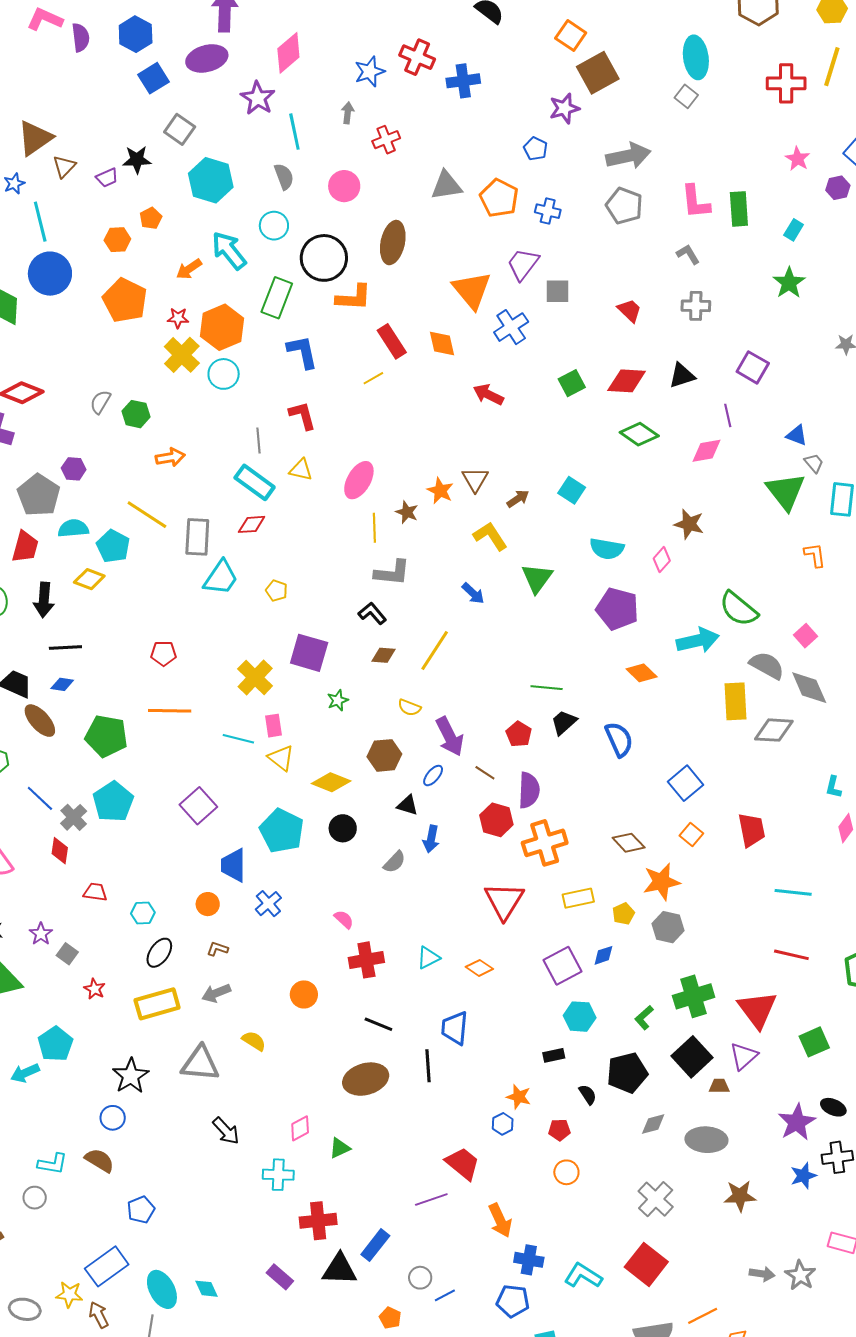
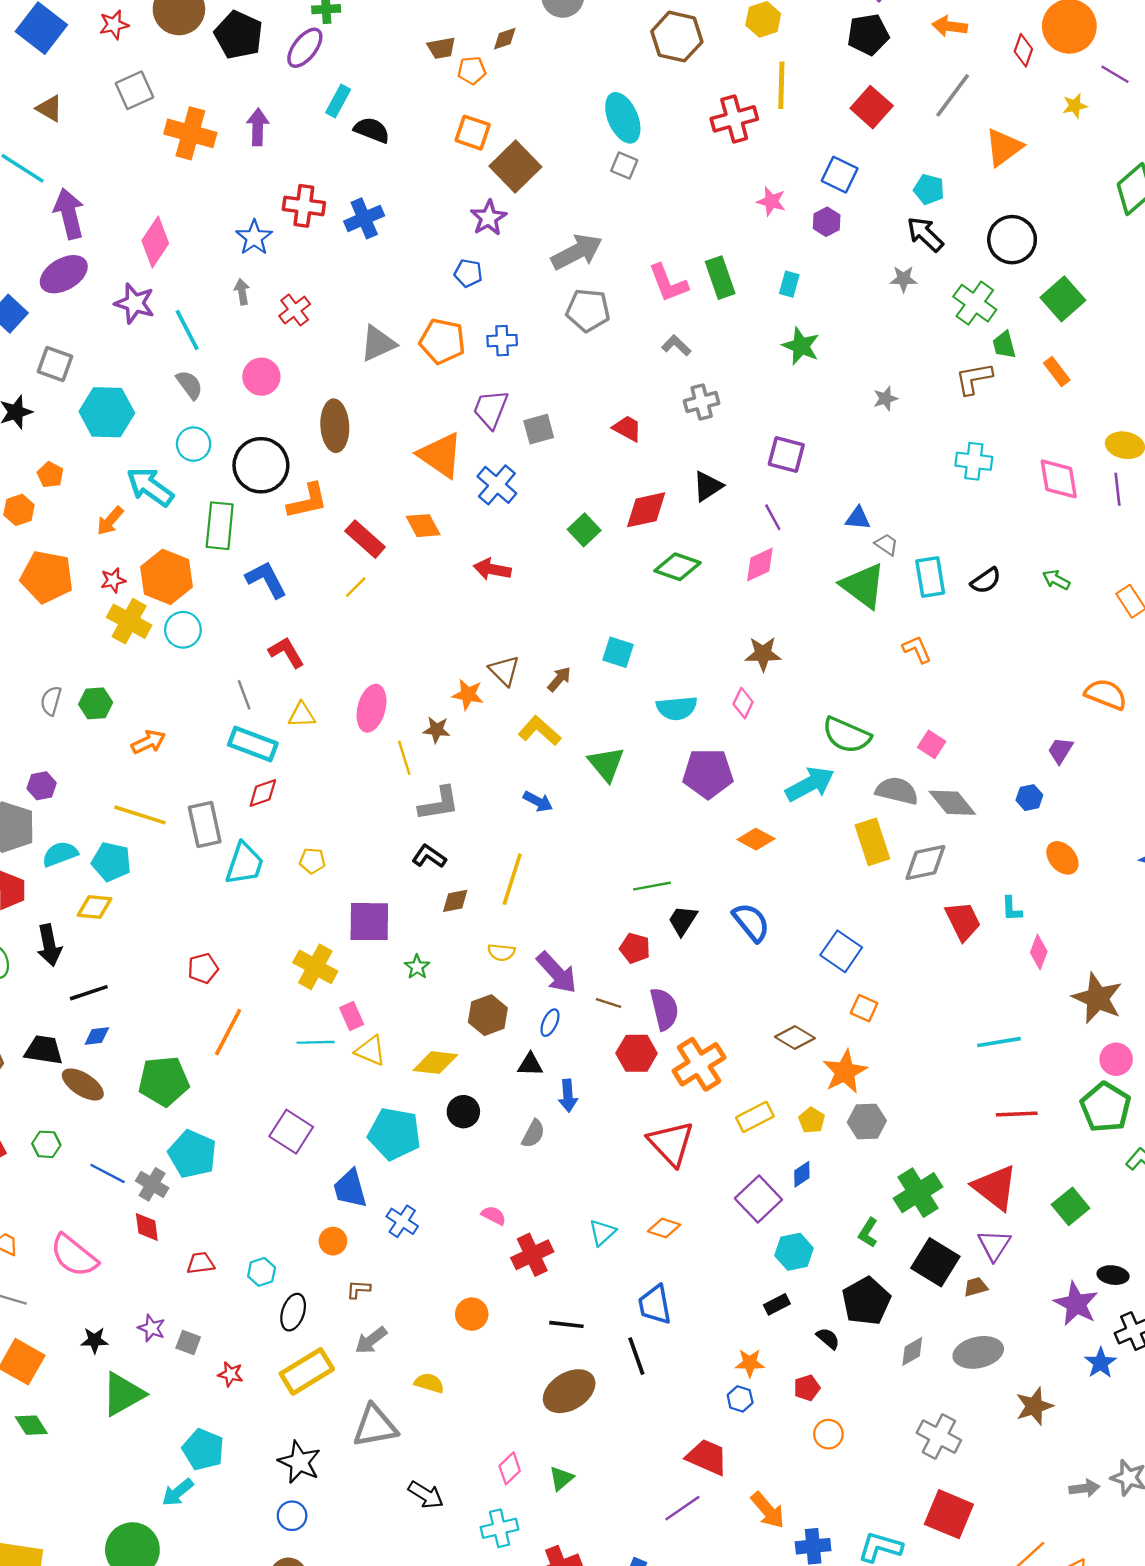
orange line: (170, 711) -> (228, 1032), turned -48
red trapezoid: (752, 830) -> (963, 921), moved

